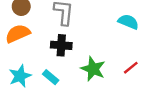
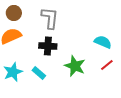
cyan semicircle: (128, 22) -> (103, 42), moved

